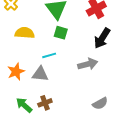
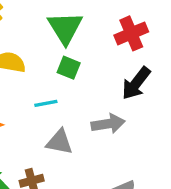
gray triangle: (40, 74) -> (59, 142), moved

